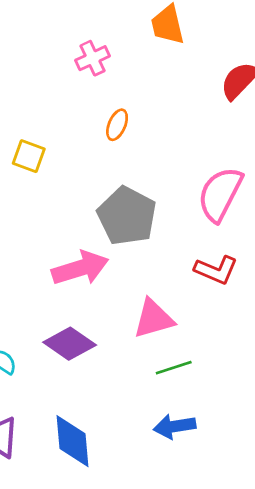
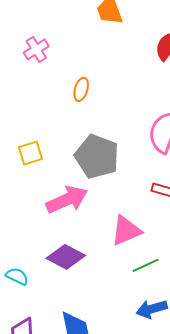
pink cross: (93, 58) -> (36, 49), moved
yellow square: (29, 156) -> (30, 153), moved, turned -30

